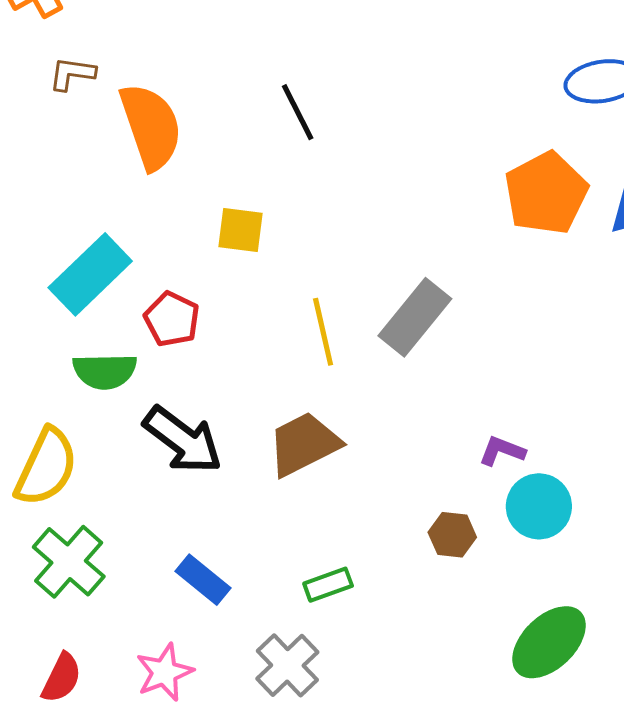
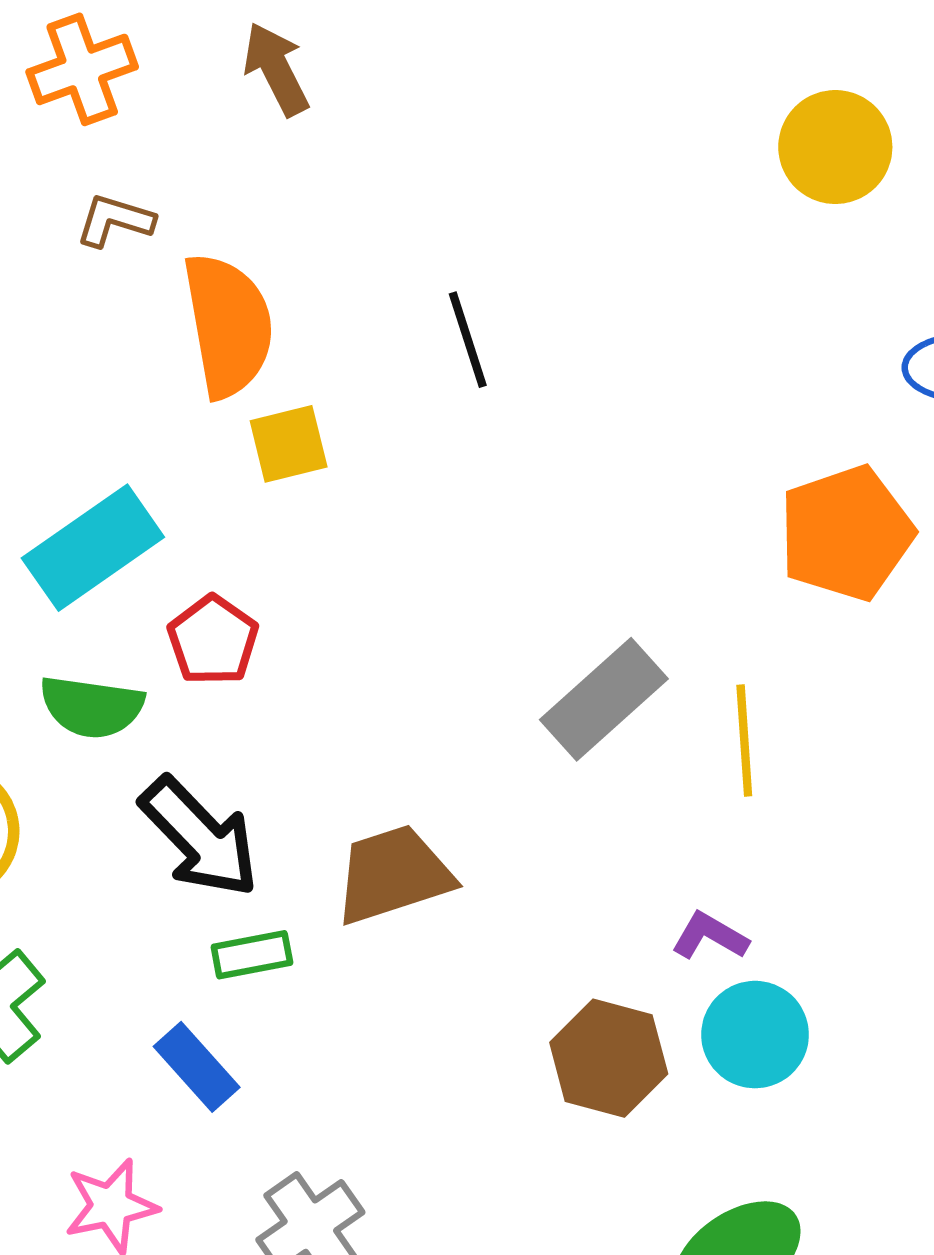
yellow square: (241, 230) -> (289, 444), moved, turned -30
yellow line: (323, 332) -> (744, 741), moved
brown hexagon: (452, 535) -> (609, 1058), size x1.5
green rectangle: (328, 585) -> (252, 955), moved

